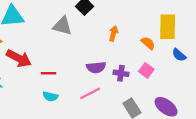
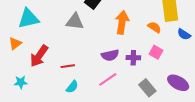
orange arrow: (113, 33) -> (122, 22), size x1.6
red arrow: (19, 58) -> (39, 56), turned 105
cyan semicircle: (50, 96) -> (72, 87), turned -56

